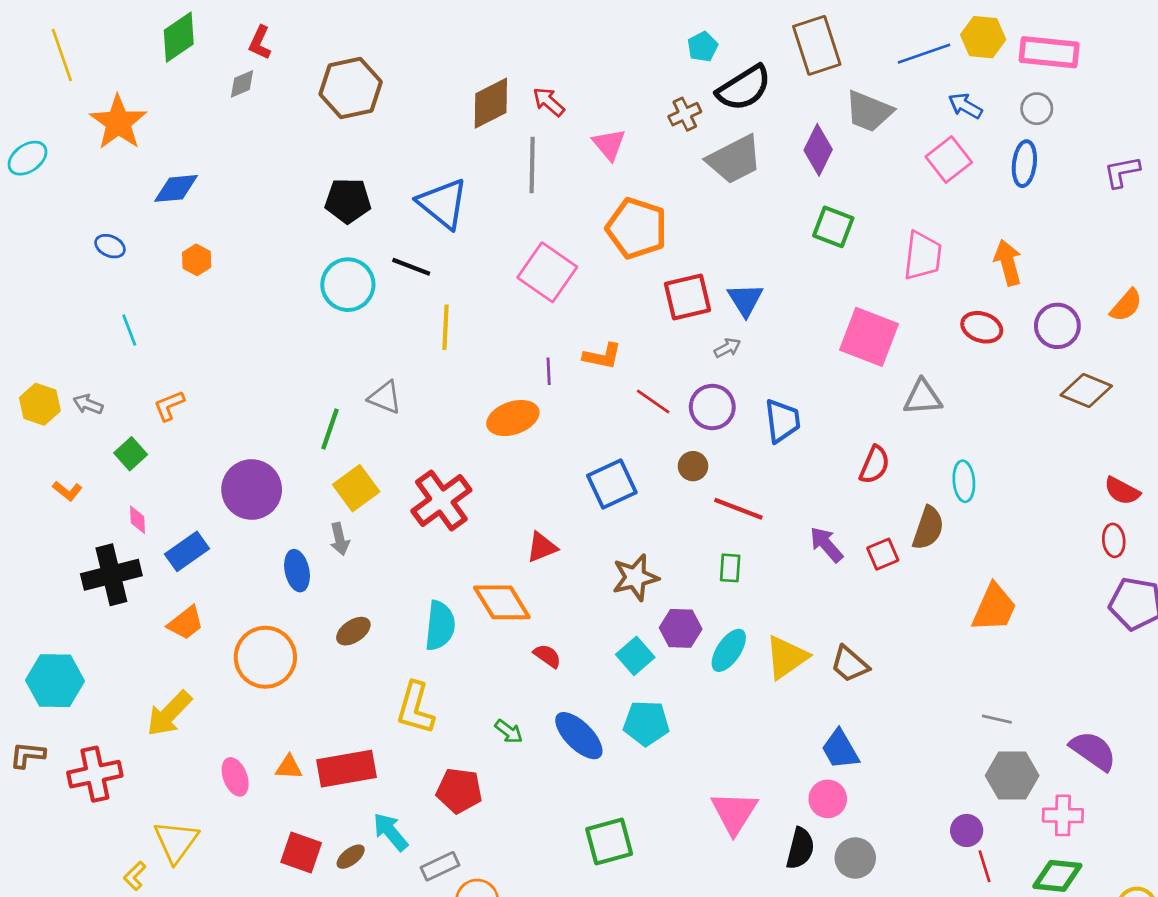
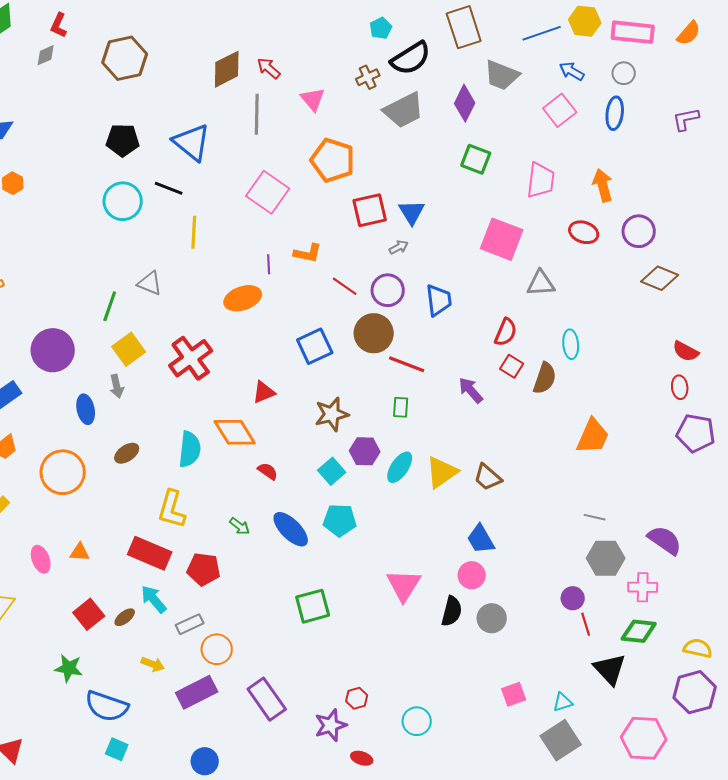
orange semicircle: (1126, 305) -> (689, 33), moved
brown circle: (693, 466) -> (374, 333), size x1.8
red square: (883, 554) -> (512, 366), moved, turned -35
red rectangle: (347, 769) -> (150, 553), moved, turned 33
red square: (301, 853) -> (89, 614), turned 32

